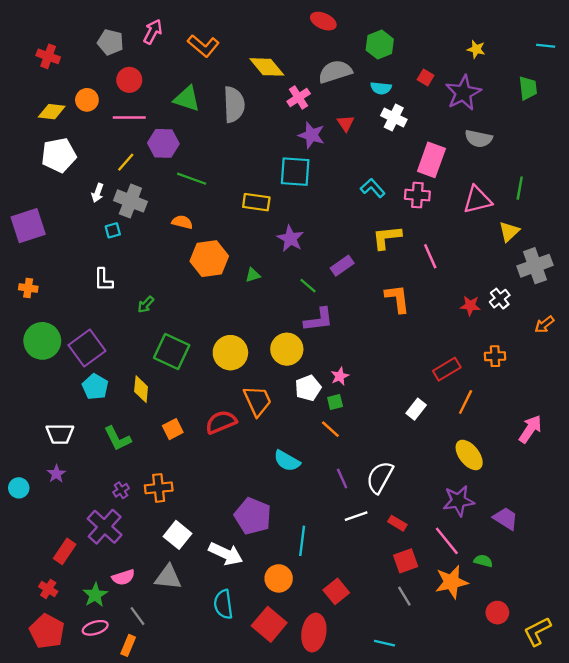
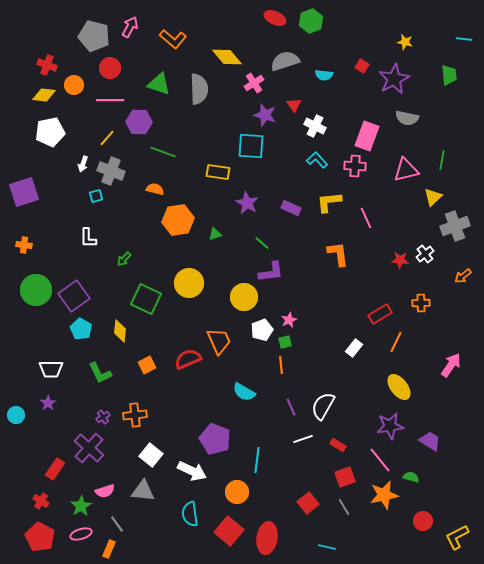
gray pentagon: (110, 42) -> (94, 36), size x1.4
green hexagon: (380, 45) -> (311, 21), moved
red cross: (48, 56) -> (47, 65), moved
white cross: (394, 117) -> (315, 126), moved
purple rectangle: (342, 266) -> (291, 208), moved, turned 60
yellow circle: (230, 353) -> (189, 283), moved
orange line: (330, 429) -> (281, 365), turned 42
red square: (336, 591) -> (308, 503), moved

